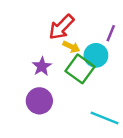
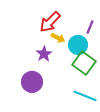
purple star: (42, 66) -> (44, 54), moved
green square: (80, 69) -> (84, 63), moved

